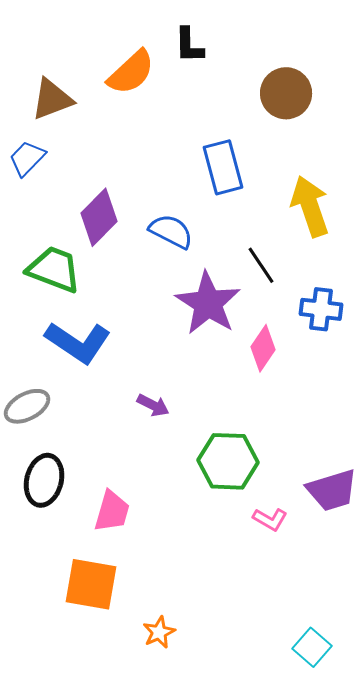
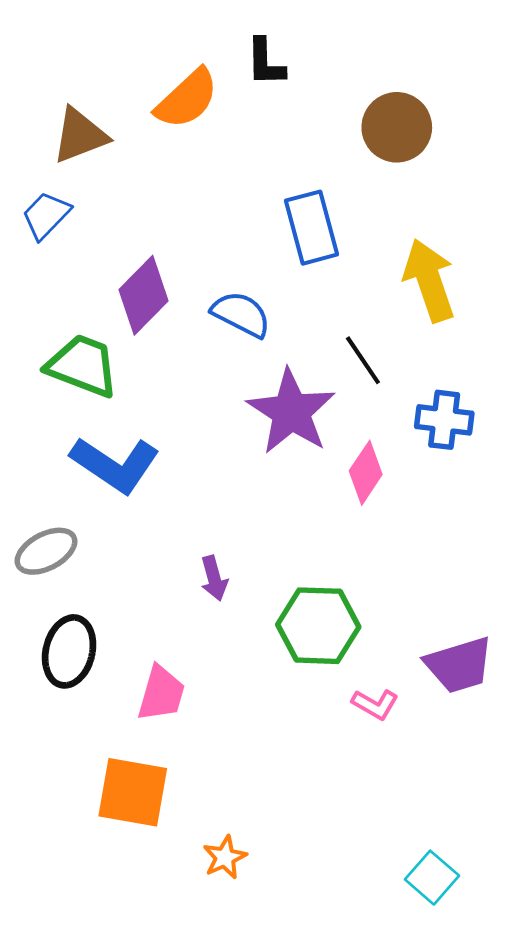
purple arrow: (153, 405) -> (214, 578), moved, turned 48

